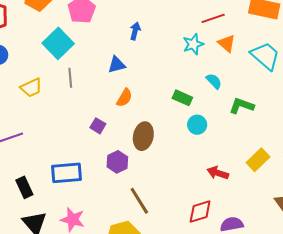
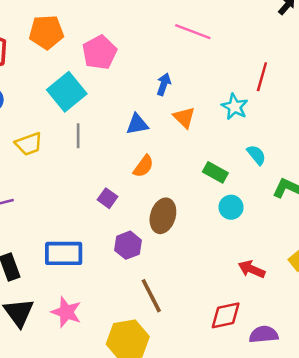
red line: (213, 18) -> (262, 77), turned -60
orange triangle: (227, 43) -> (184, 118), moved
cyan star: (193, 44) -> (235, 107), turned -30

